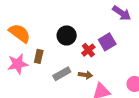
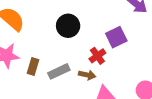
red cross: (88, 50) -> (97, 56), moved
brown rectangle: (39, 56) -> (33, 67), moved

